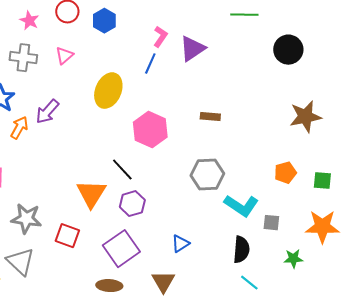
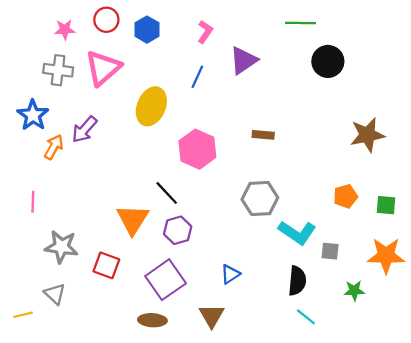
pink star: (29, 21) -> (65, 30), turned -30
pink L-shape: (160, 37) -> (205, 32), moved
black circle: (288, 50) -> (328, 61), moved
pink triangle: (64, 56) -> (103, 68), size x1.8
gray triangle: (20, 262) -> (55, 294), size x0.7

